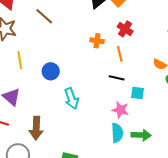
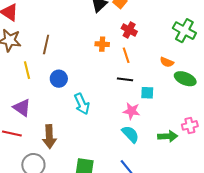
brown line: (44, 16) -> (46, 45), moved, turned 66
cyan semicircle: (117, 133) -> (130, 134), turned -36
green arrow: (141, 135) -> (168, 136), moved

